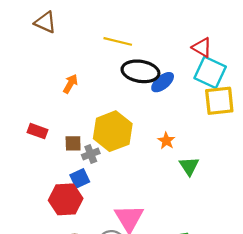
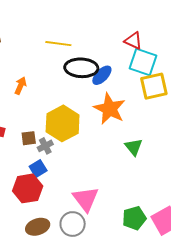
orange star: (166, 141) -> (110, 109), moved, size x2.0

